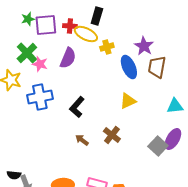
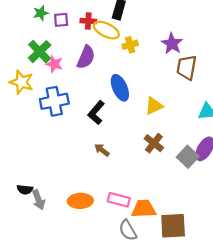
purple square: (46, 25) -> (61, 20), size x0.6
blue ellipse: (129, 67) -> (120, 88), moved
brown cross: (112, 135) -> (154, 143), moved

